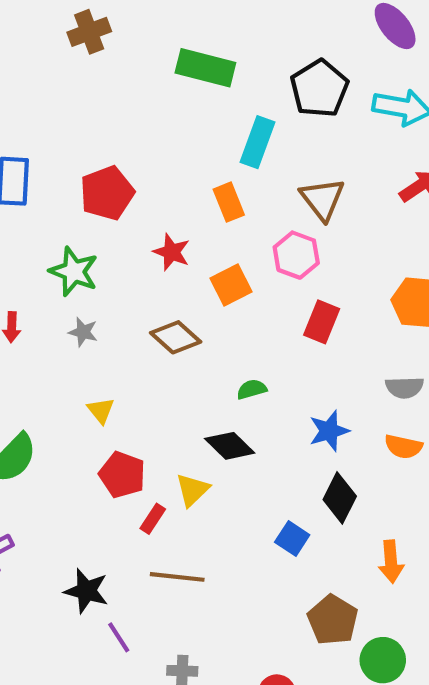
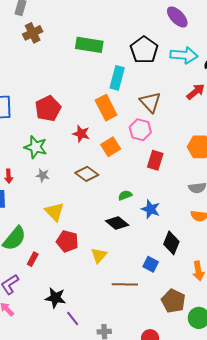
orange rectangle: (229, 202) -> (106, 108), size x1.4
yellow triangle: (101, 410) -> (54, 212), size x1.5
blue star: (329, 431) -> (151, 209), moved, turned -30
yellow triangle: (192, 490) -> (99, 255), moved
red rectangle: (153, 519) -> (33, 259), moved
brown line: (177, 577) -> (125, 284), moved

